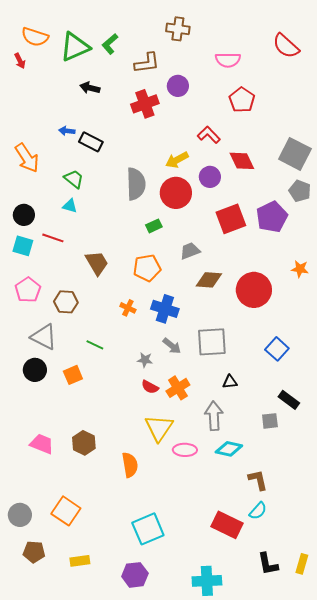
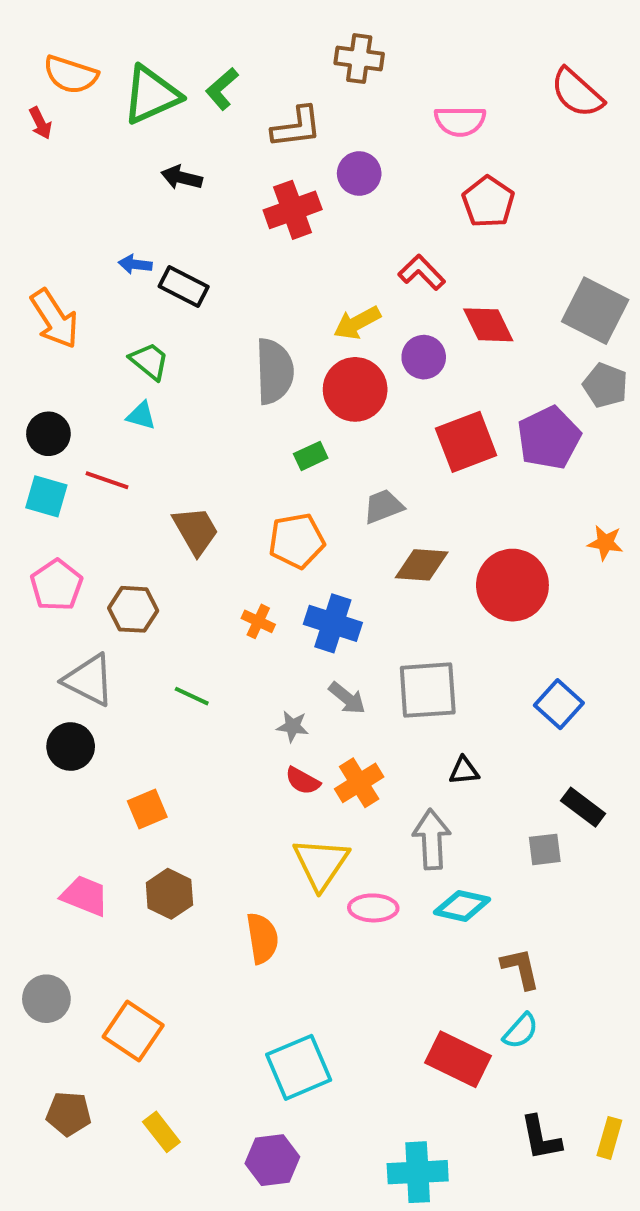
orange square: (73, 375) -> (147, 809), moved
gray circle: (20, 515) -> (46, 999), moved
yellow rectangle: (80, 561) -> (161, 1132), turned 60

